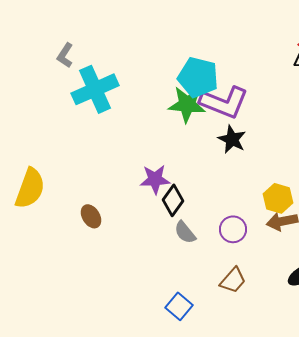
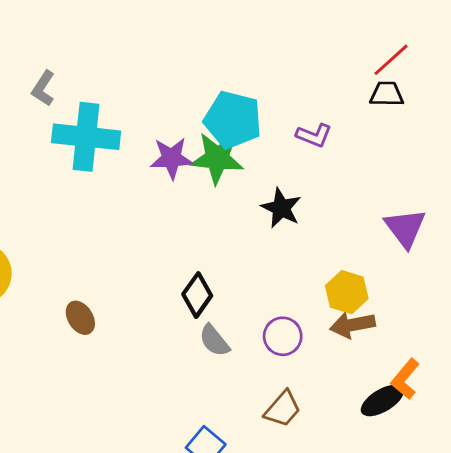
cyan cross: (95, 89) -> (86, 137), turned 30
purple L-shape: (224, 102) -> (314, 135), moved, size x0.5
purple star: (155, 179) -> (172, 158), moved

